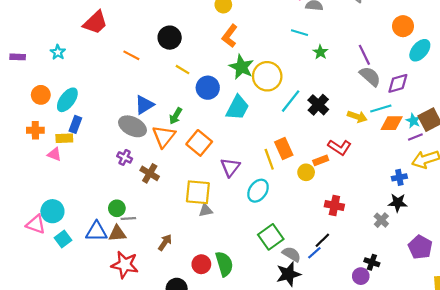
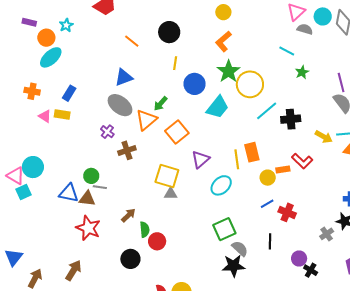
yellow line: (183, 70) -> (175, 63), turned 56
orange circle: (41, 95) -> (46, 38), moved
cyan ellipse: (67, 100) -> (51, 57), moved
blue triangle: (144, 105) -> (124, 77), moved
black cross: (318, 105) -> (291, 119), turned 30
yellow rectangle: (64, 138) -> (62, 114), moved
brown cross: (150, 173) -> (127, 150), turned 30
cyan square: (63, 239) -> (23, 192), moved
black line: (322, 240) -> (270, 241), turned -56
blue line: (314, 253) -> (267, 204), moved
green semicircle: (224, 264) -> (145, 230), moved, size x0.7
purple circle: (361, 276) -> (299, 259), moved

